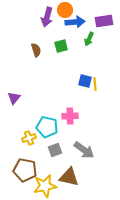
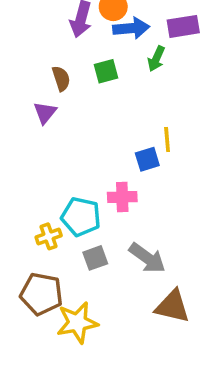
blue square: (85, 81) -> (147, 159), moved, turned -32
purple triangle: (14, 98) -> (45, 113), moved
brown triangle: (69, 177) -> (172, 306), moved

